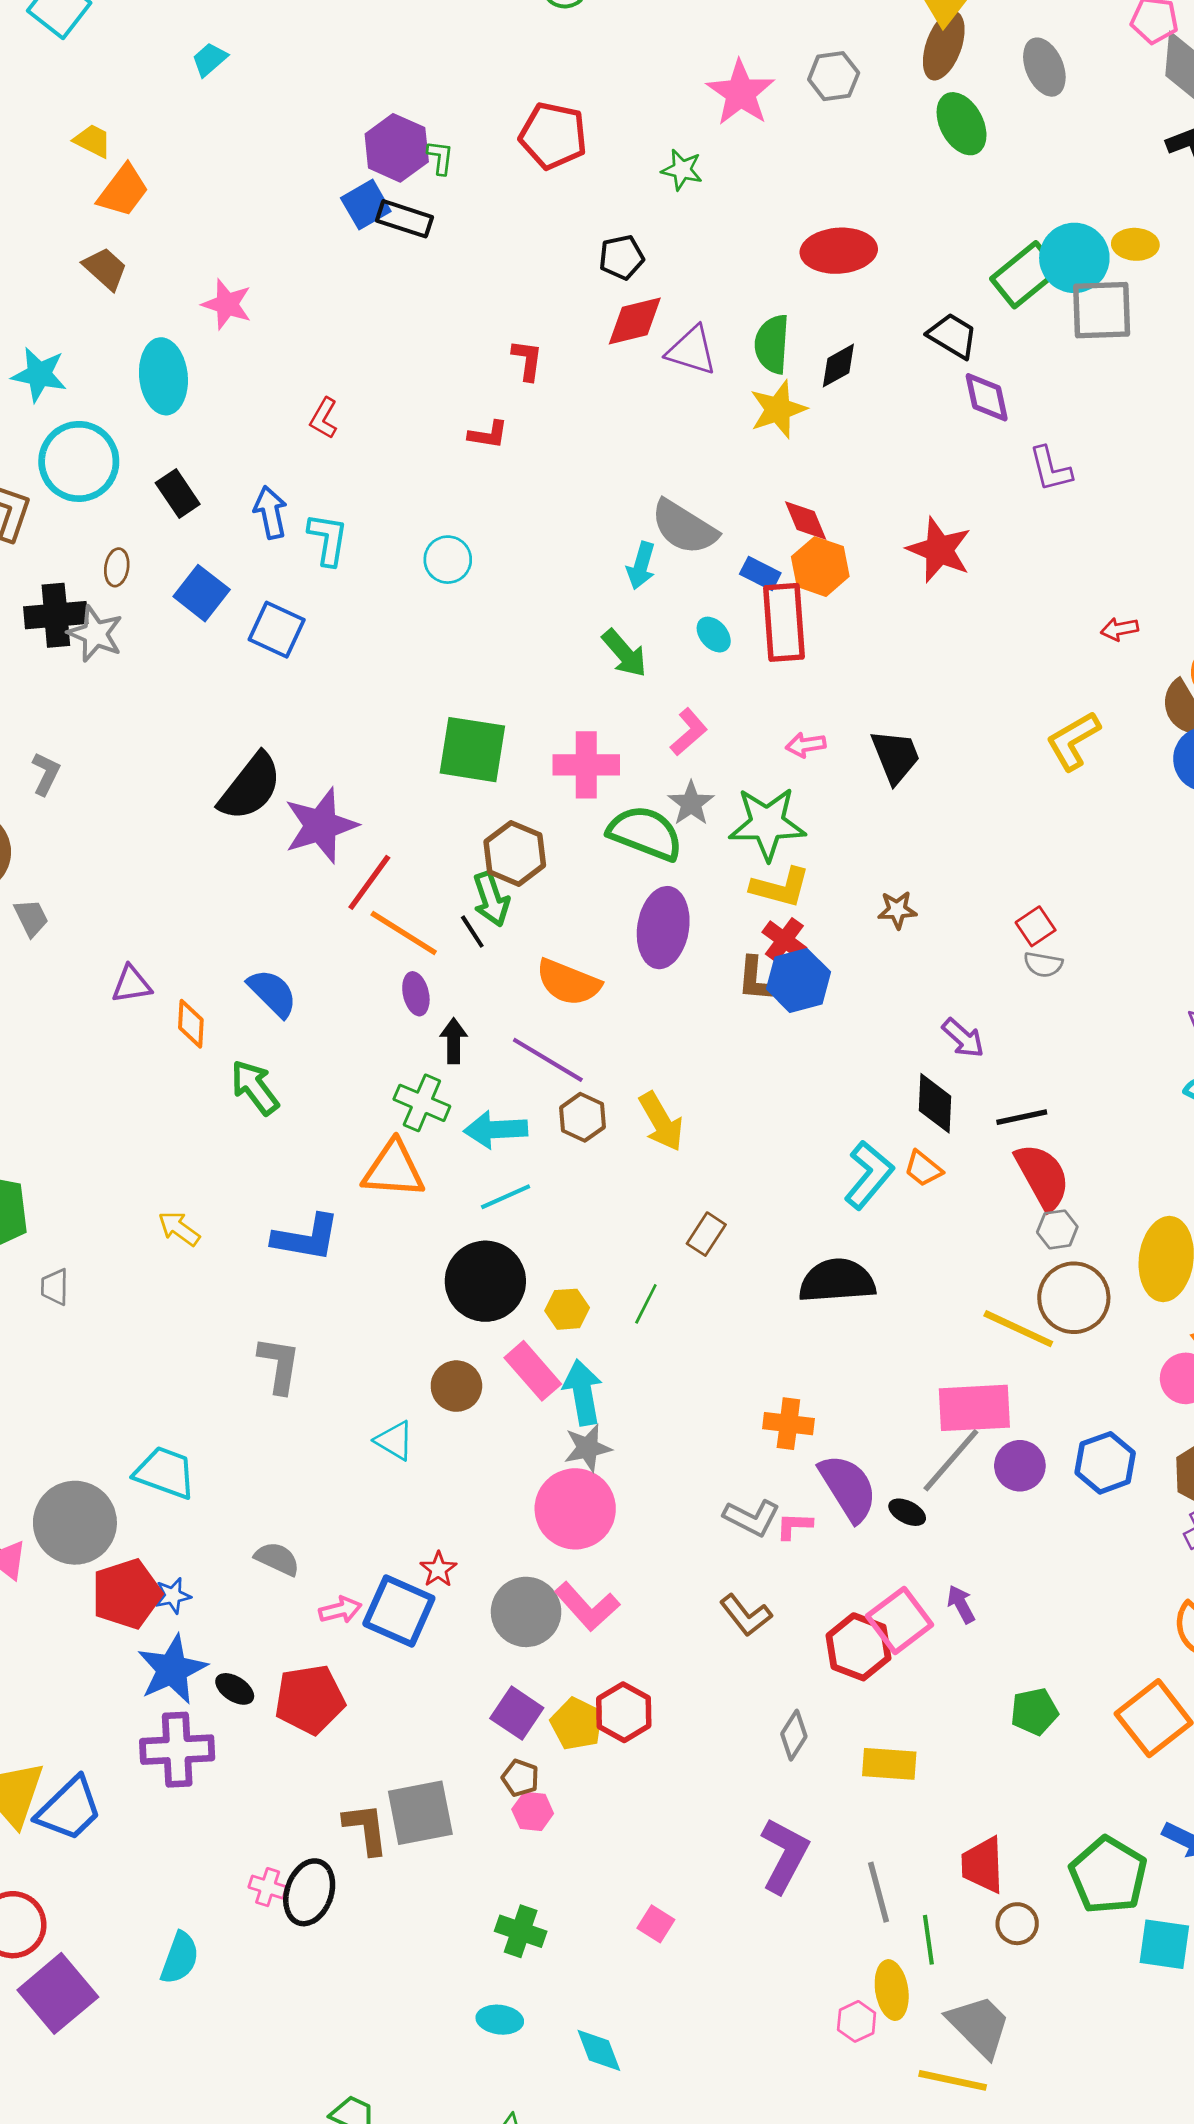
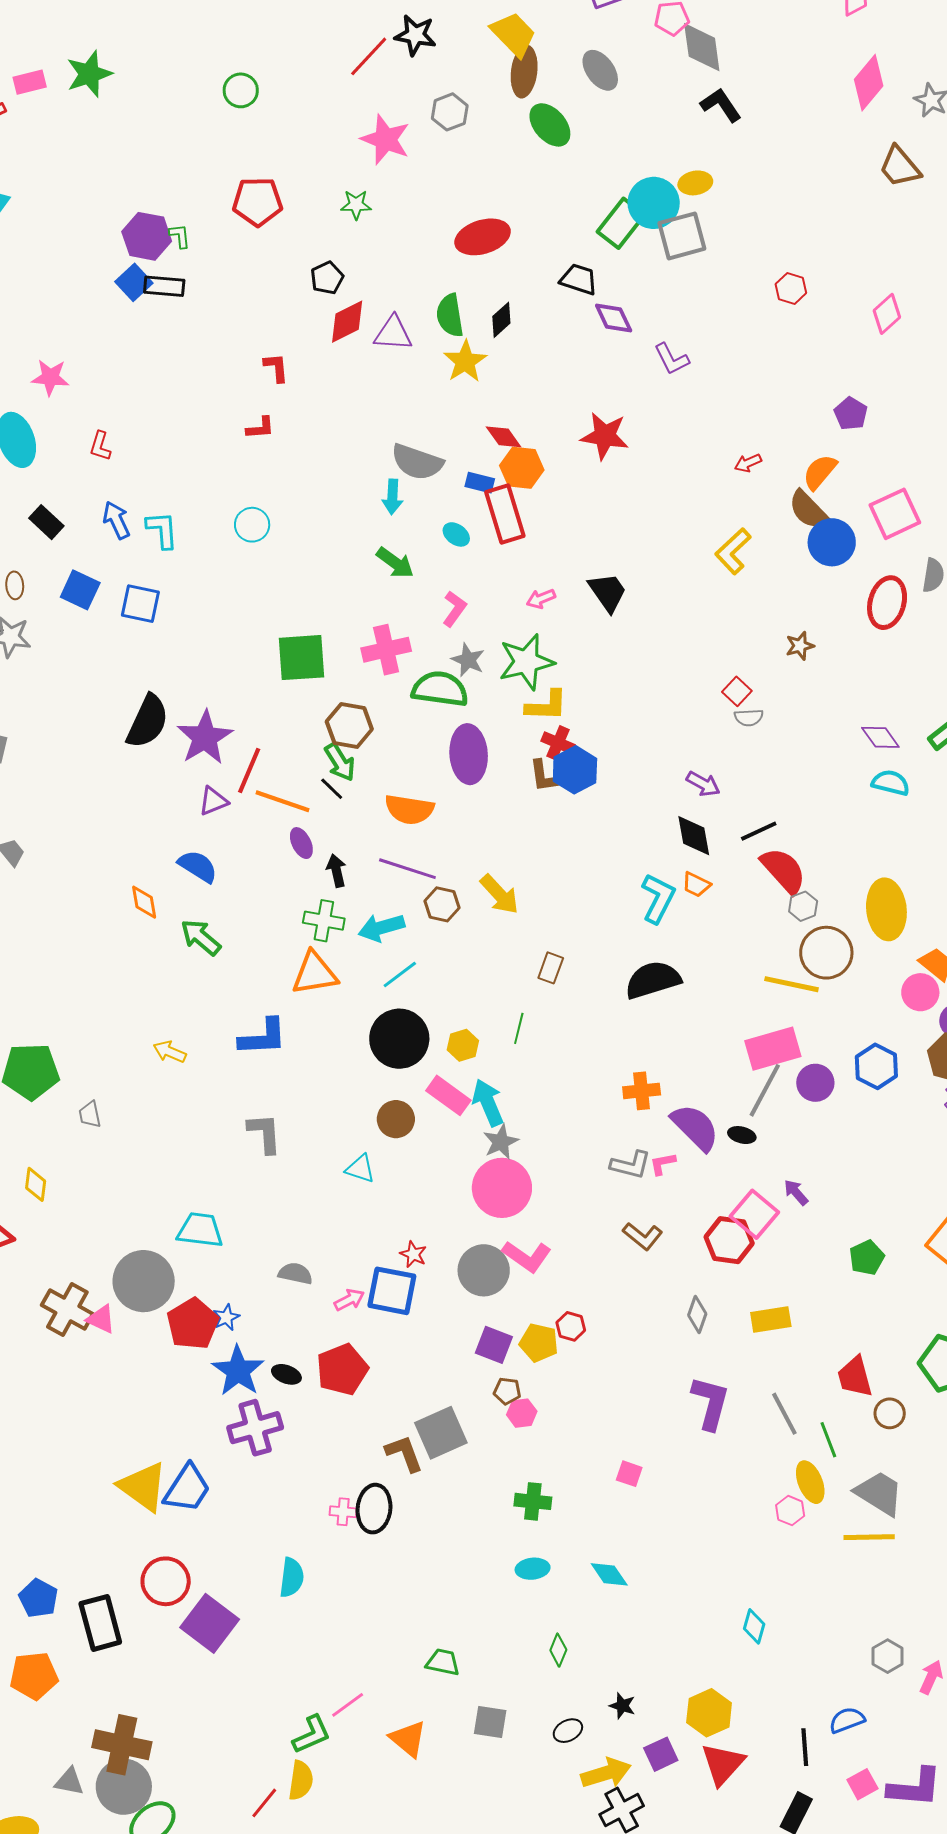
red L-shape: (324, 418) -> (100, 446), moved
brown star: (897, 910) -> (800, 646), moved
purple triangle: (131, 984) -> (213, 801), moved
red hexagon: (624, 1712) -> (571, 1326), size x0.7

